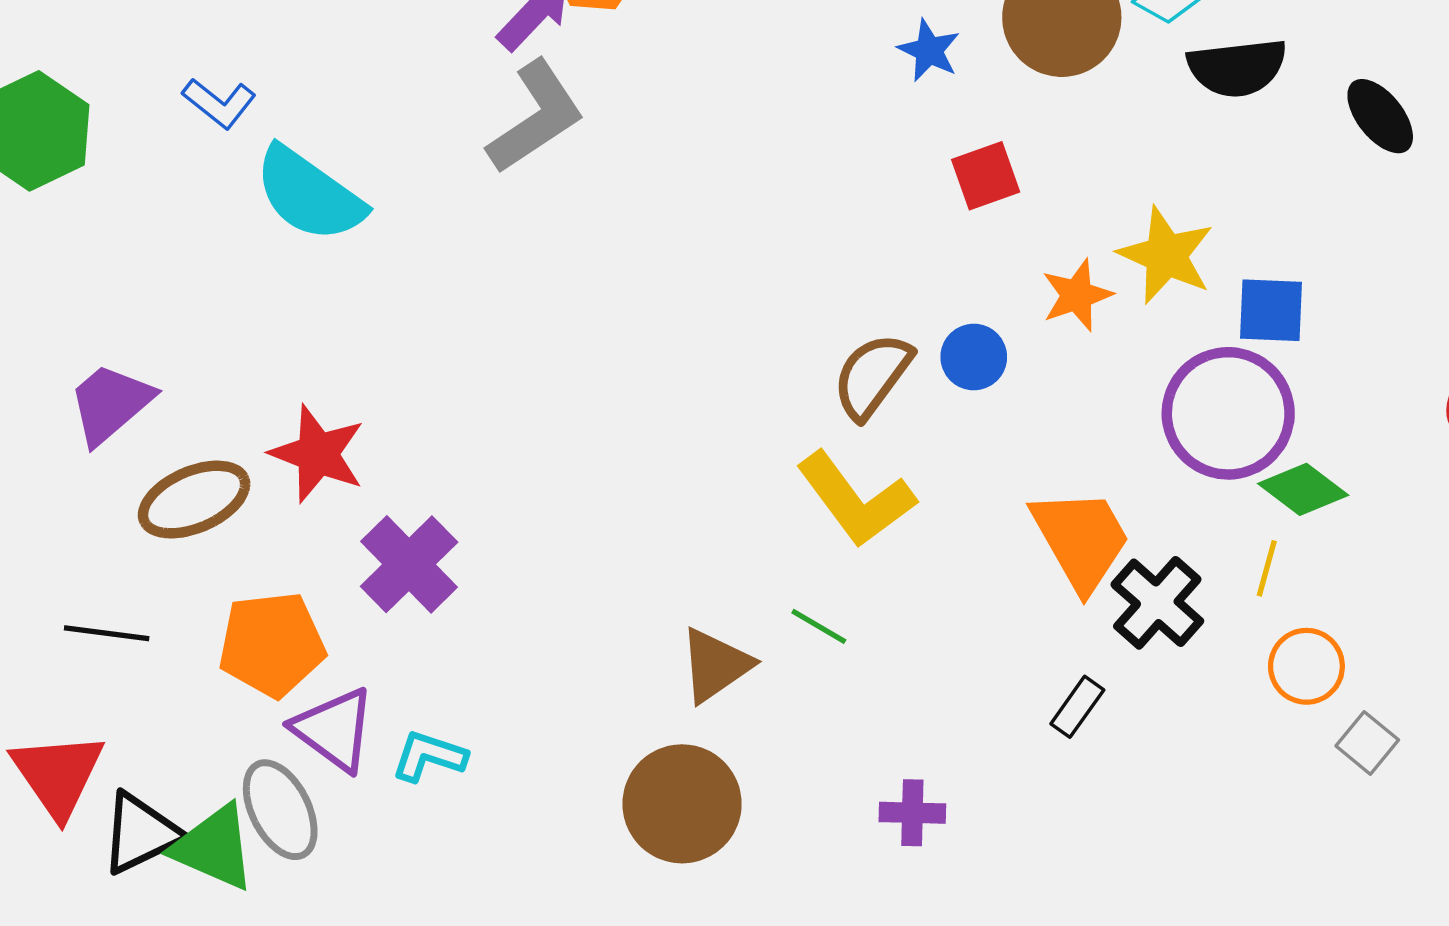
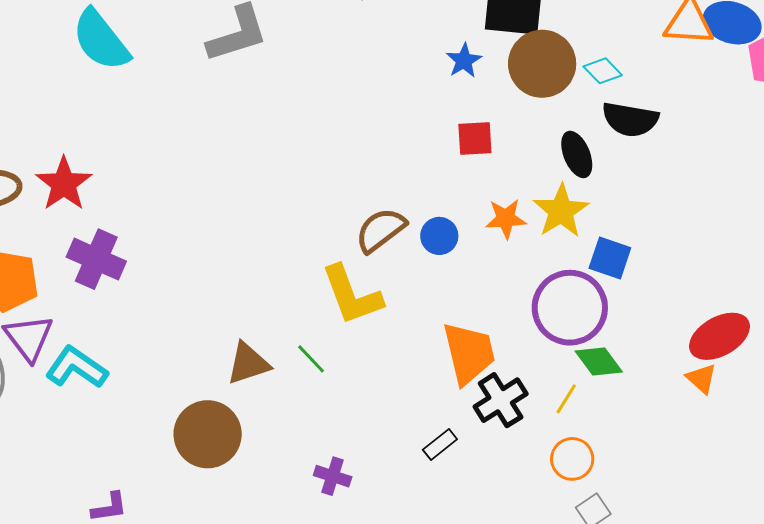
black ellipse: (1380, 116) -> (577, 154), moved
purple cross: (409, 564) -> (96, 259), turned -38
cyan L-shape: (429, 756) -> (76, 368), size x1.4

